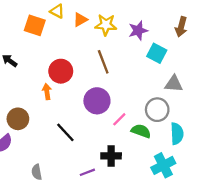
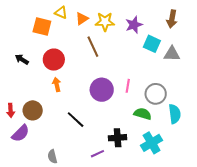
brown line: (103, 62) -> (93, 47), moved
red circle: (61, 71) -> (54, 60), moved
gray triangle: (174, 84) -> (172, 54), moved
pink line: (119, 119) -> (128, 86), moved, turned -32
cyan cross: (163, 165) -> (152, 143), moved

